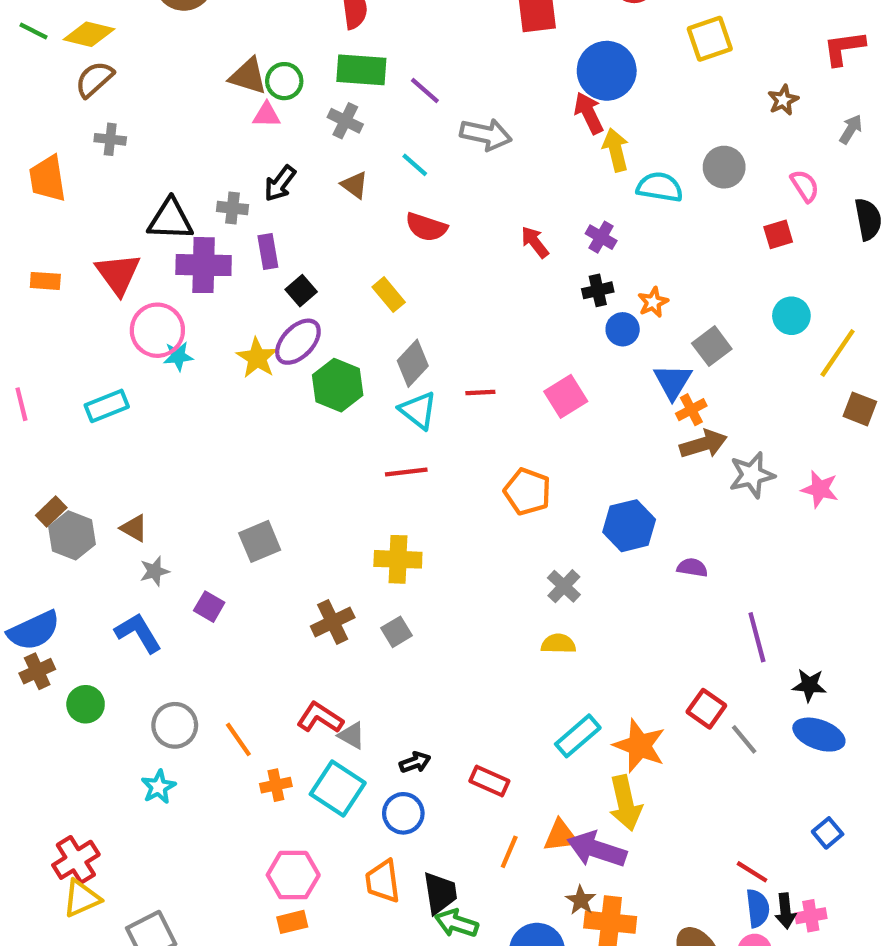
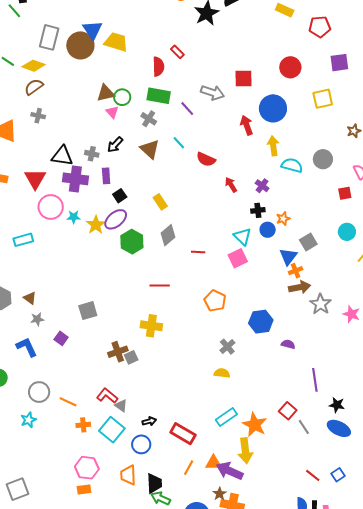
brown triangle: (248, 76) -> (106, 93), turned -36
red arrow: (589, 113) -> (247, 125), moved
pink triangle: (266, 115) -> (112, 112), turned 40
gray arrow: (486, 134) -> (213, 93), moved
brown triangle: (355, 185) -> (150, 149), size x1.5
red semicircle: (426, 227) -> (206, 159), moved
cyan star: (178, 356) -> (74, 217), moved
cyan triangle: (418, 410) -> (242, 237), moved
gray star: (752, 475) -> (321, 304), turned -30
gray square: (396, 632) -> (131, 357), moved
orange line: (238, 739) -> (68, 402), turned -36
red rectangle: (489, 781) -> (183, 434), size x1.4
red line: (752, 872) -> (313, 475), moved

